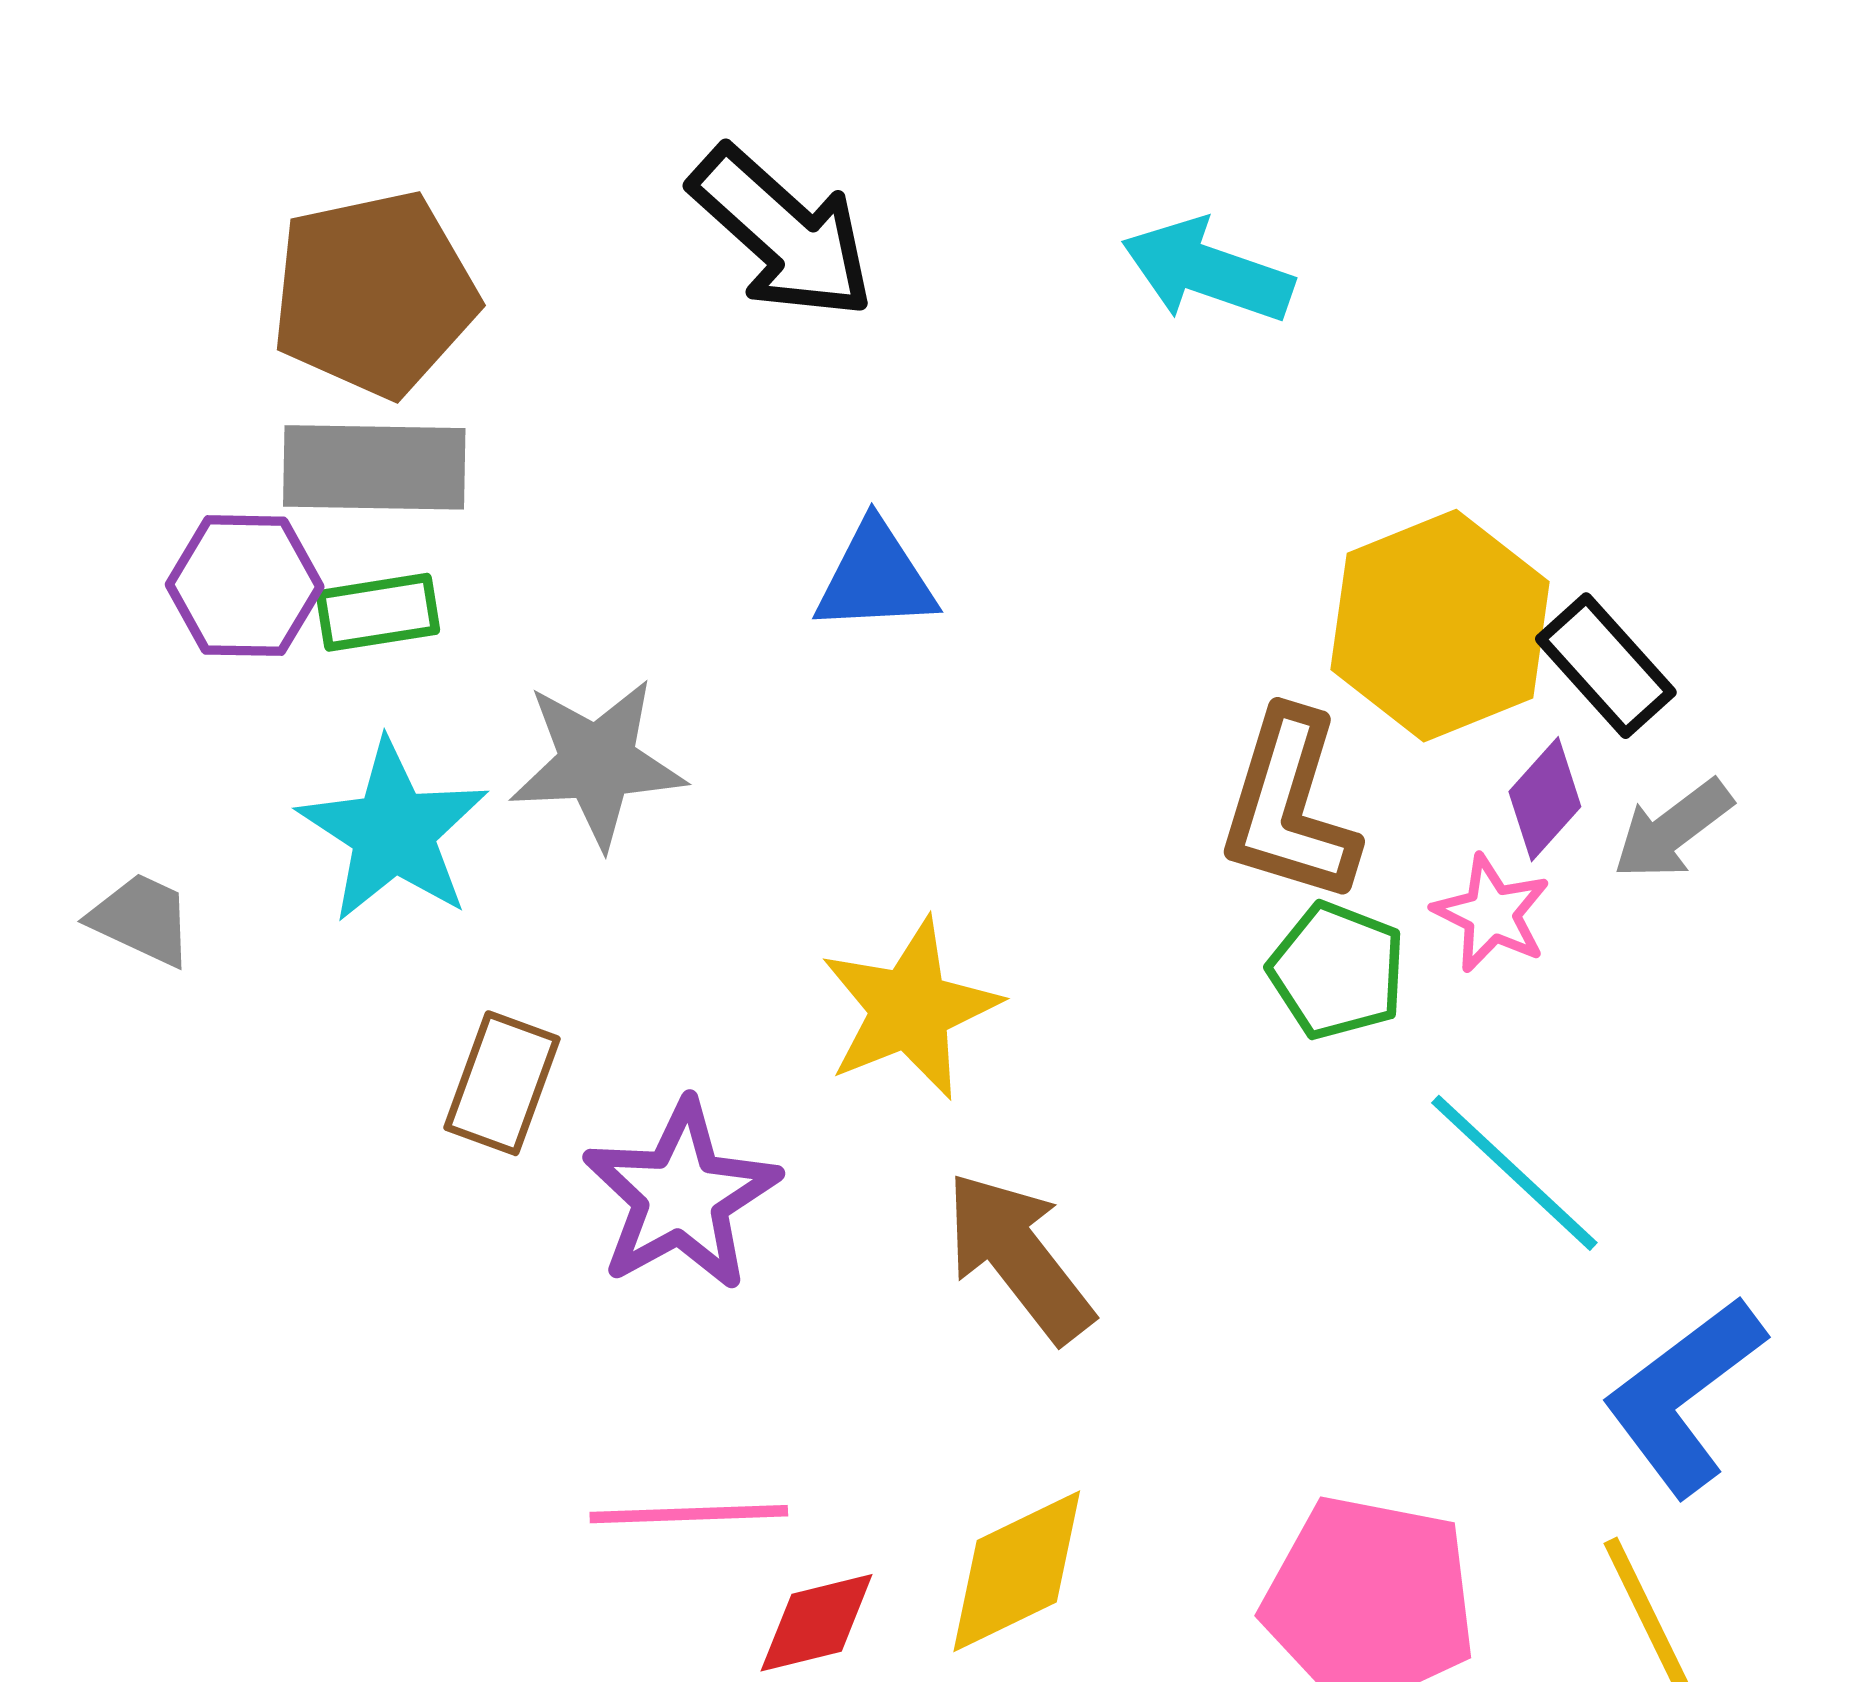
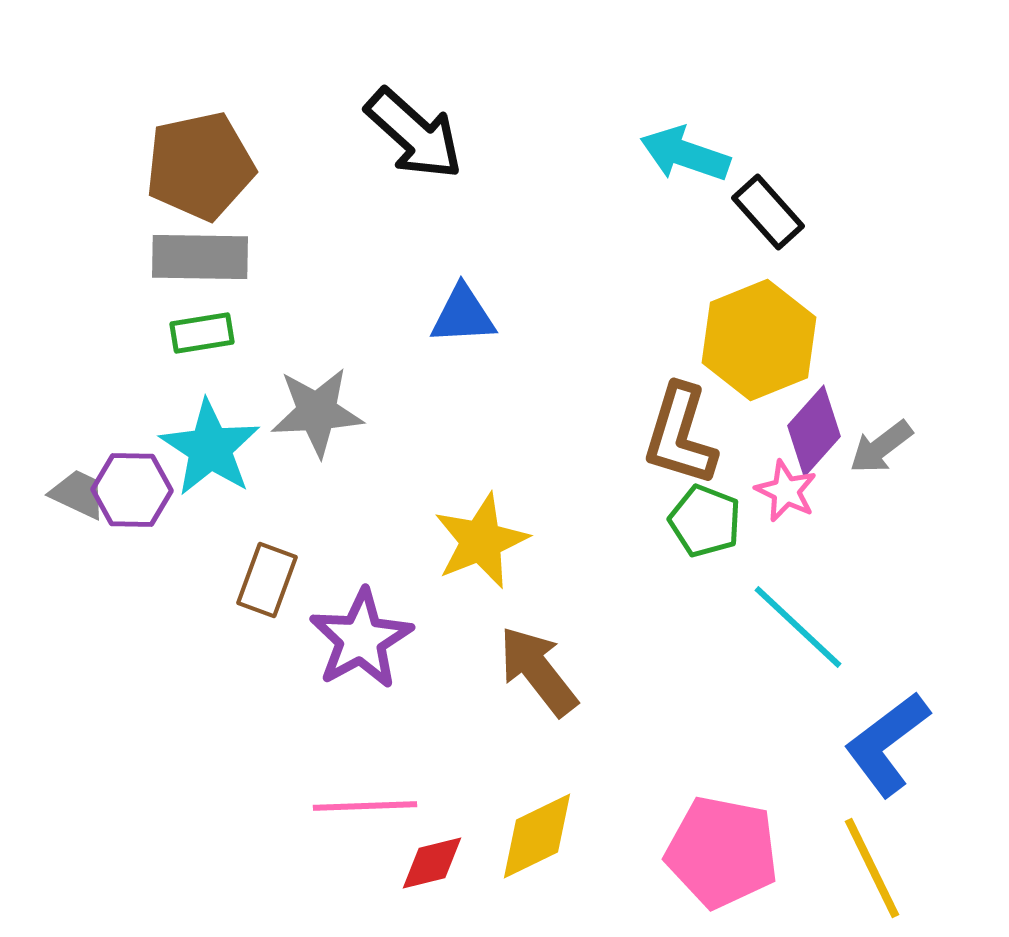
cyan arrow: (1207, 271) -> (685, 154), moved
purple hexagon: (245, 586) -> (132, 490), moved
black rectangle: (1606, 666) -> (768, 212), moved
purple diamond: (1545, 799) -> (814, 431), size x1.4

